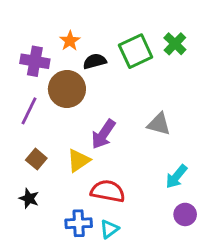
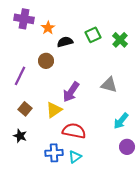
green cross: (175, 44) -> (120, 40), moved
green square: (136, 51) -> (93, 35), size x0.7
purple cross: (35, 61) -> (24, 19), moved
brown circle: (67, 89) -> (46, 61), size x0.6

